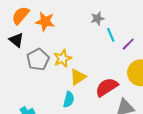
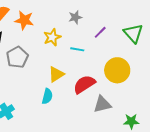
cyan line: (111, 35) -> (77, 49), moved, turned -56
purple line: (128, 44) -> (100, 32), moved
yellow star: (63, 58) -> (52, 37), moved

